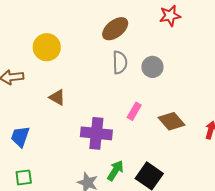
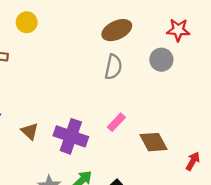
yellow circle: (47, 47) -> (27, 22), moved, size x0.7
gray circle: (152, 67) -> (161, 60), moved
brown triangle: (57, 97) -> (30, 131), moved

